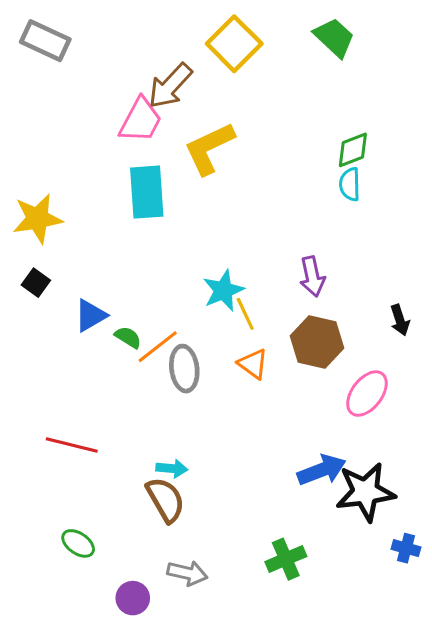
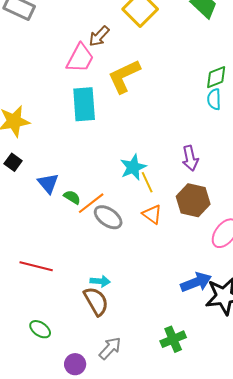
brown arrow: (170, 86) -> (99, 36), size x0.7
blue triangle: (91, 315) -> (48, 183), turned -40
gray ellipse: (184, 369) -> (108, 217), turned -48
gray arrow: (187, 573) -> (110, 348), turned -60

